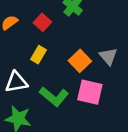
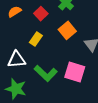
orange square: (80, 61) -> (67, 30), moved

